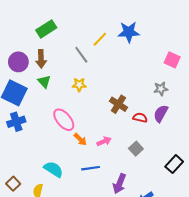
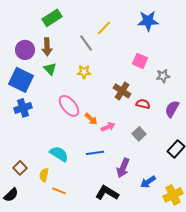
blue star: (129, 32) -> (148, 21), moved
pink square: (172, 60) -> (140, 61), moved
purple semicircle: (161, 114) -> (172, 109), moved
orange arrow: (80, 139) -> (91, 119), moved

